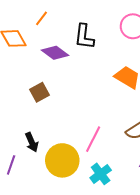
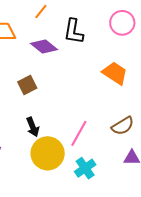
orange line: (41, 18) -> (41, 12), moved
black arrow: (32, 142) -> (33, 127), moved

